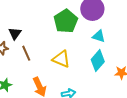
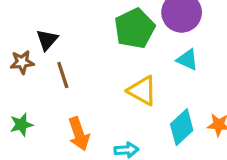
yellow triangle: (61, 59) -> (142, 91), moved
cyan diamond: (98, 61) -> (182, 127), moved

